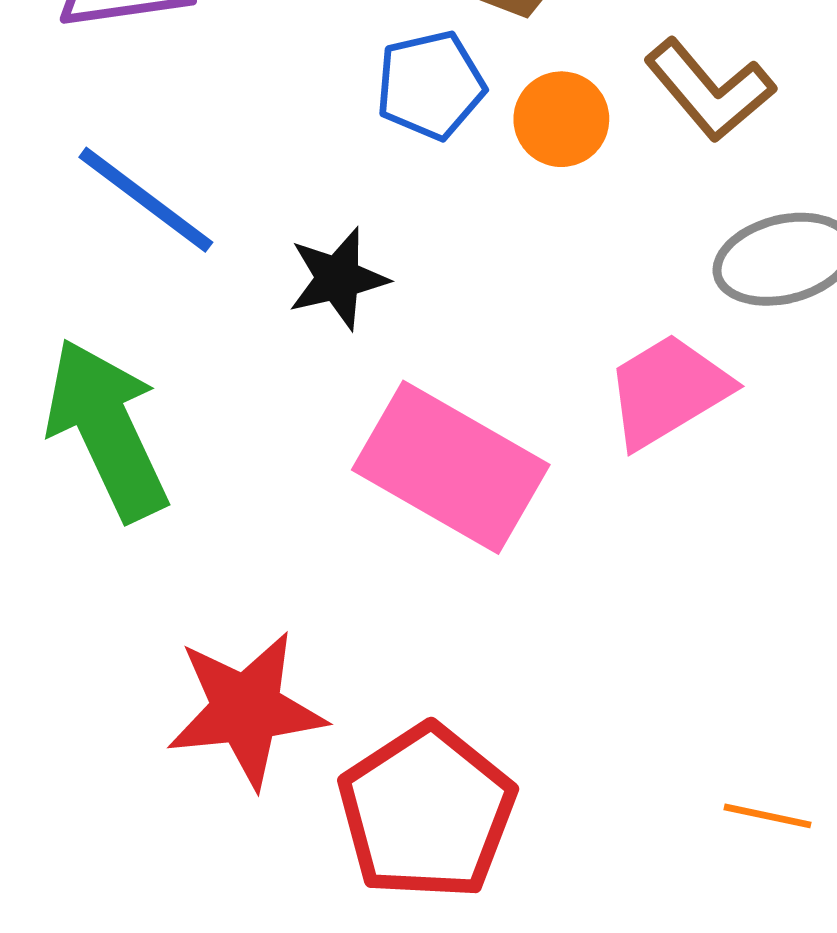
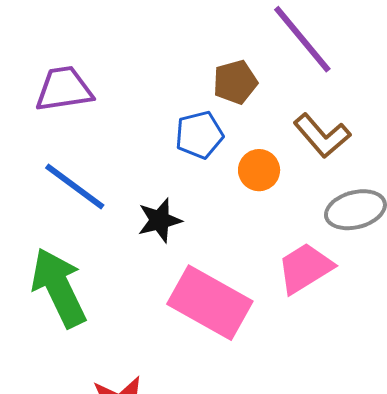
orange circle: (561, 119) -> (259, 170), moved

